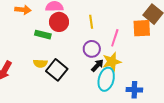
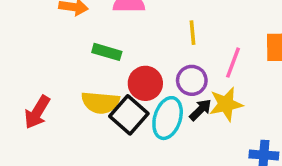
red circle: (59, 22) -> (145, 83), moved
yellow semicircle: (40, 63) -> (100, 102), size x1.5
cyan ellipse: (106, 79) -> (168, 118), moved

